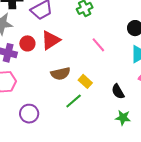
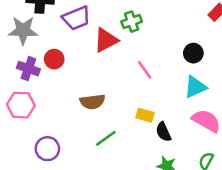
red triangle: (51, 40) -> (106, 40), moved
yellow rectangle: (85, 81) -> (145, 115), moved, turned -32

